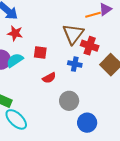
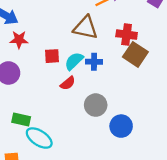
brown triangle: (73, 34) -> (86, 28), turned -45
red cross: (90, 46) -> (127, 35), moved
cyan semicircle: (15, 60) -> (74, 61), moved

